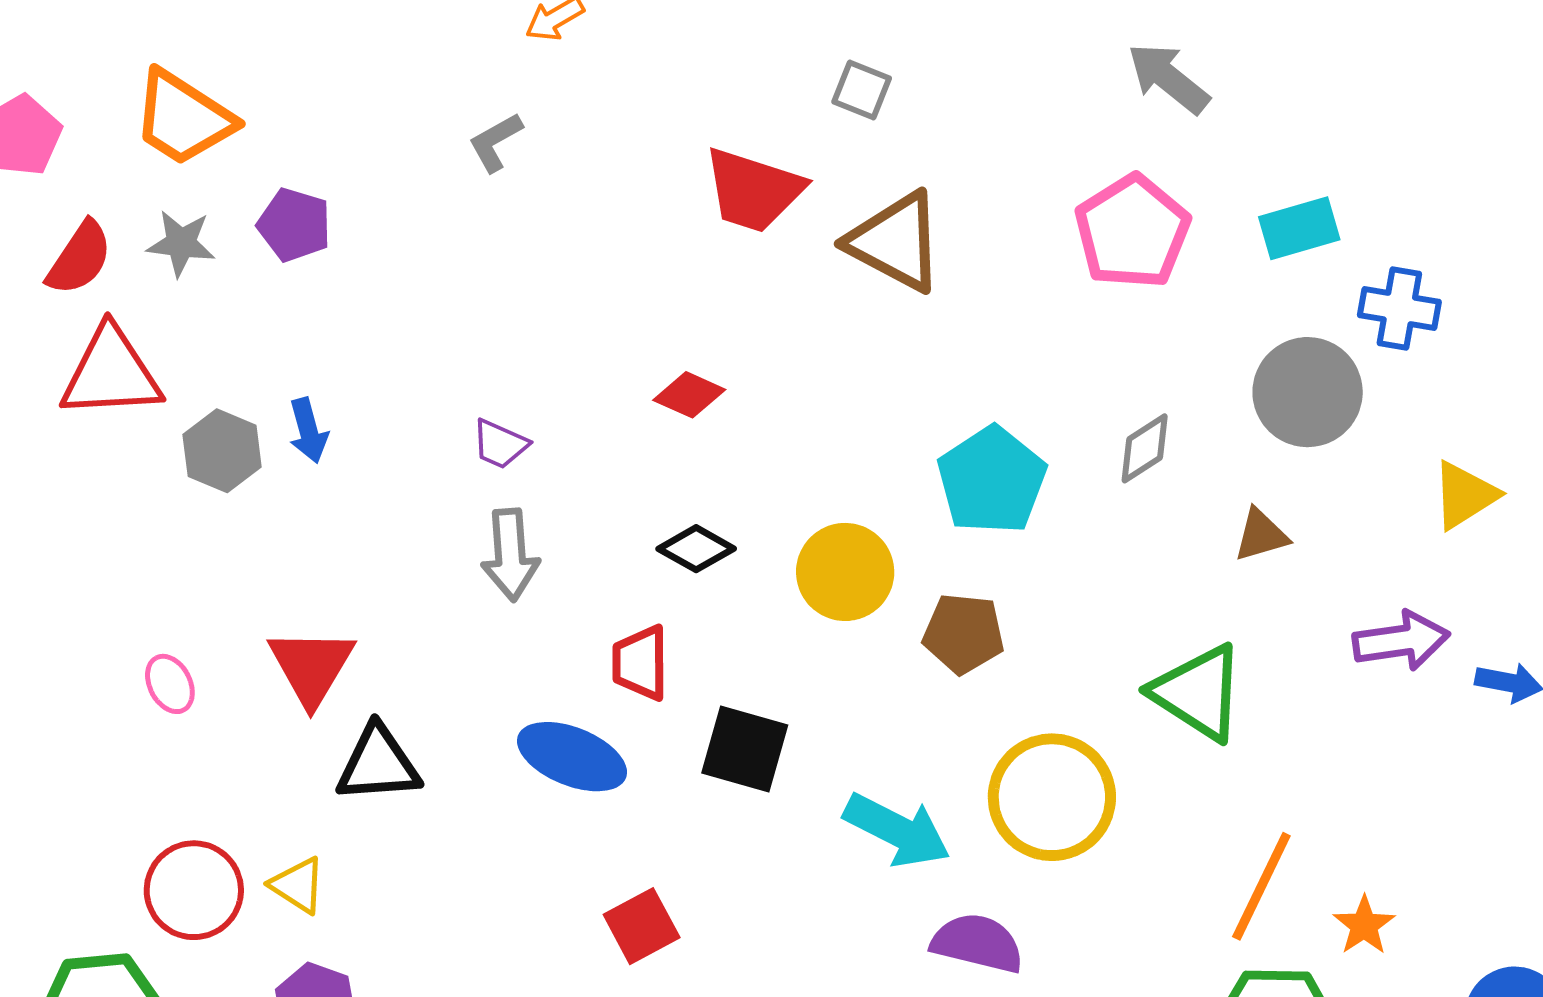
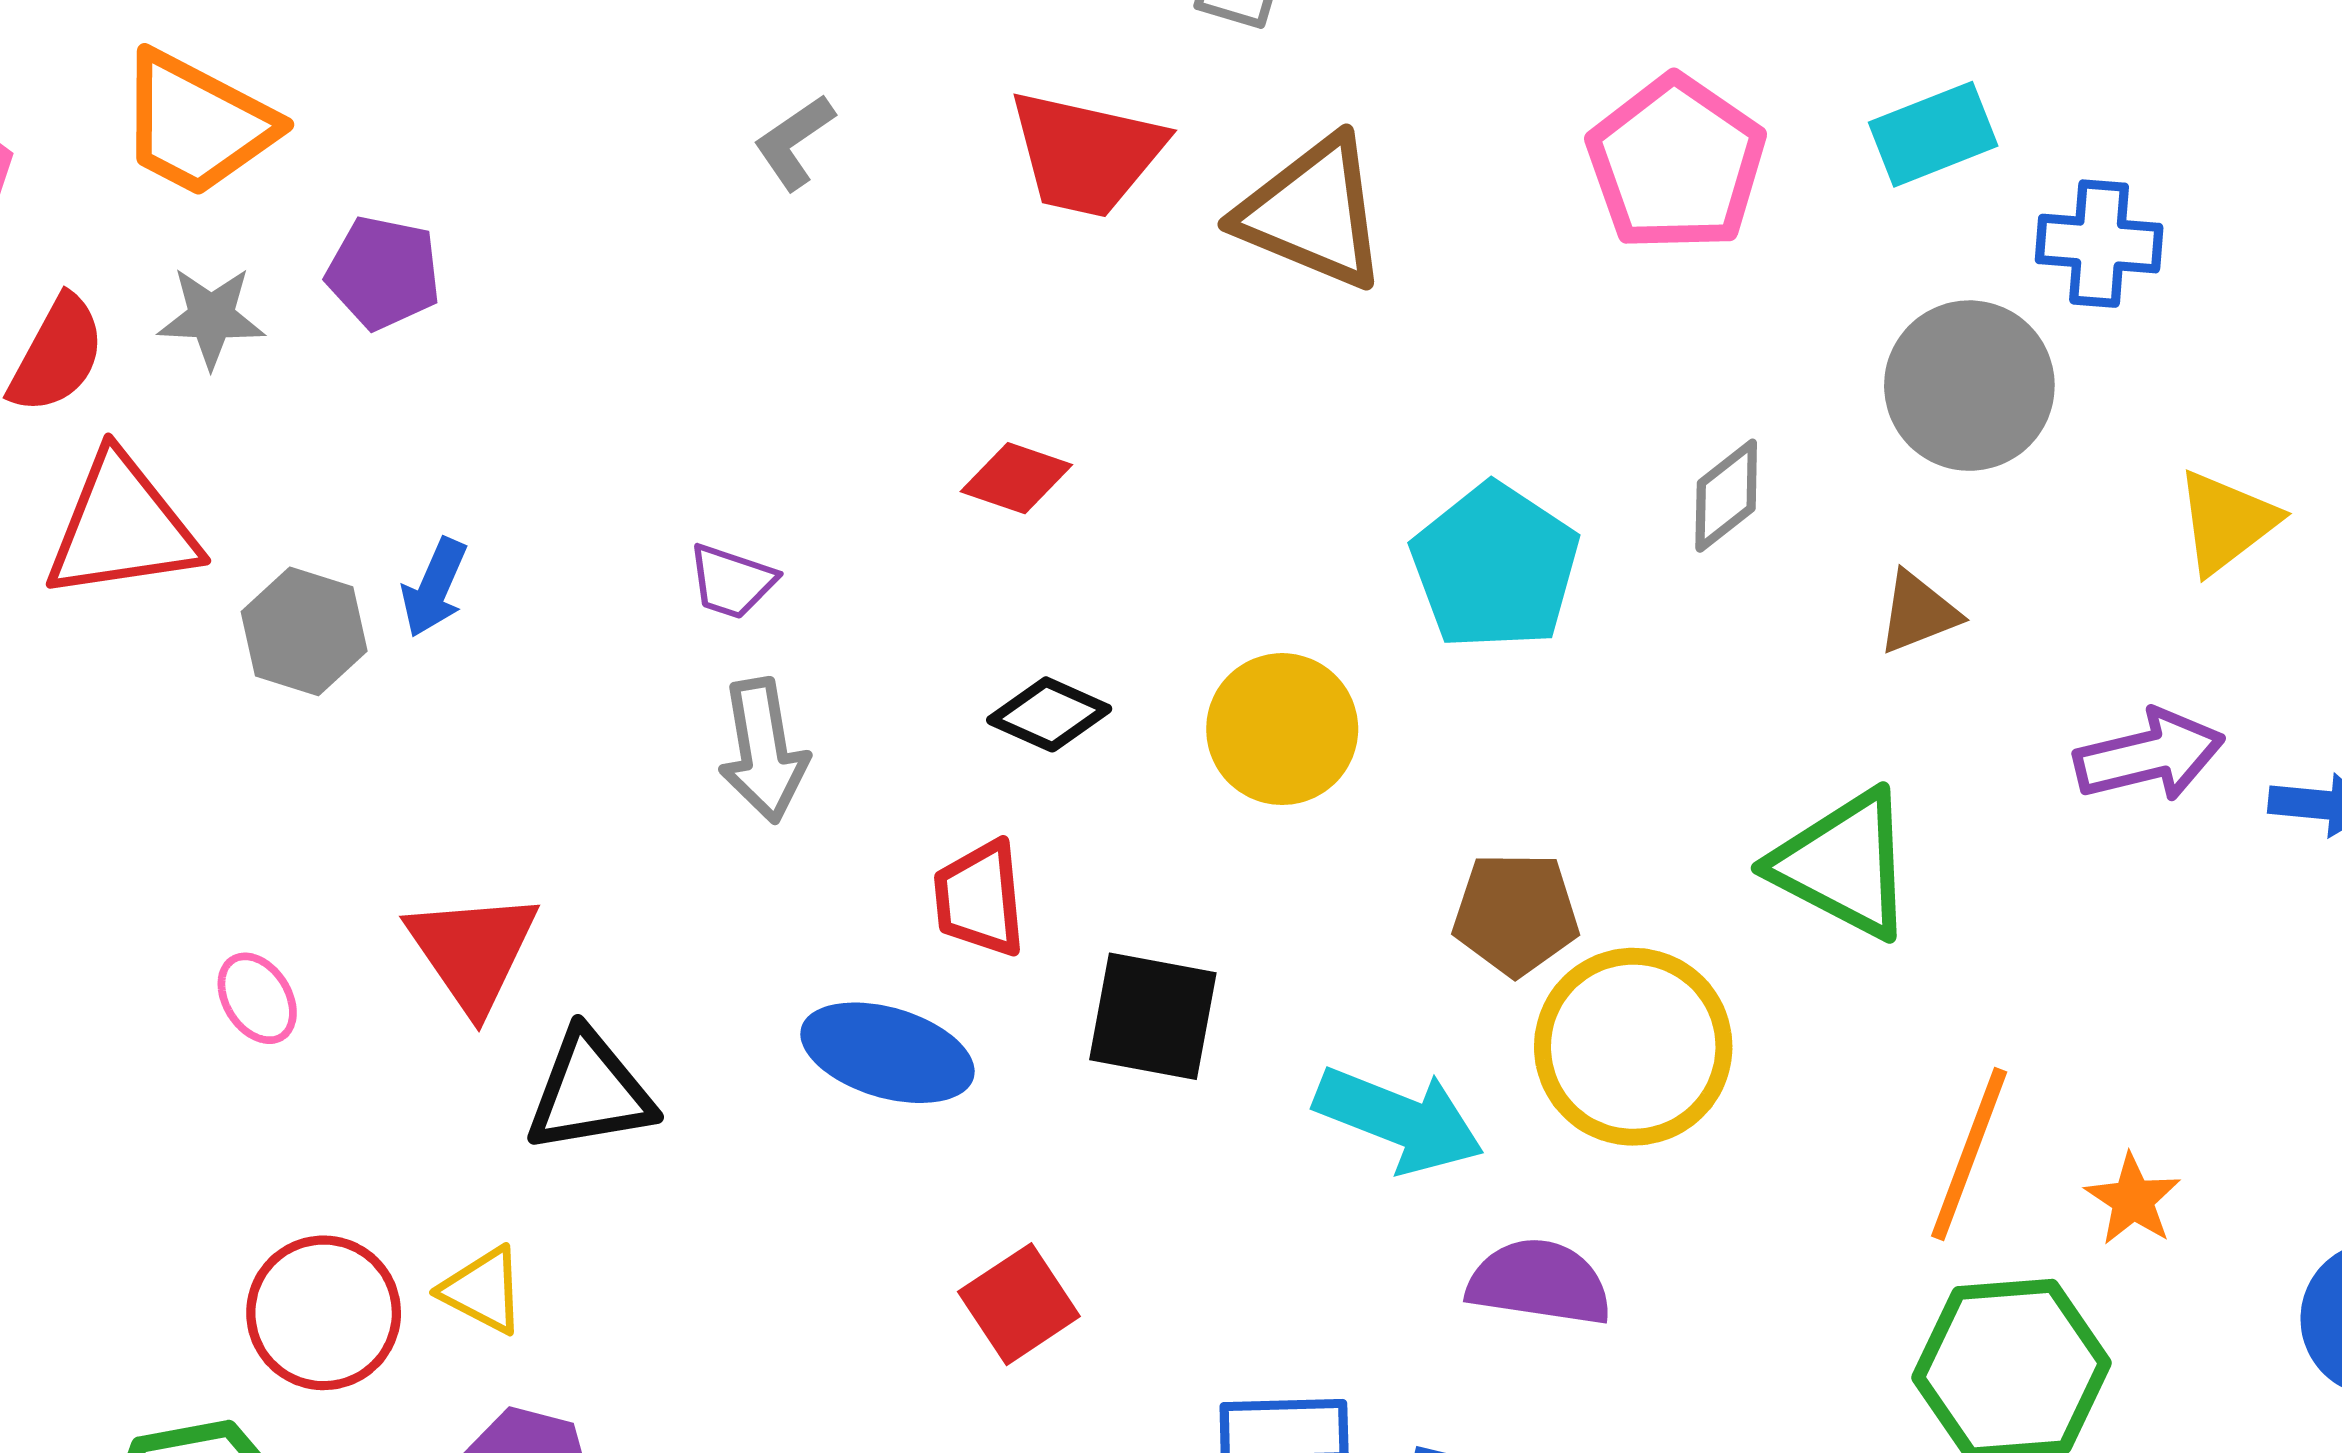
gray L-shape: (495, 142) -> (794, 142), moved
blue arrow: (308, 430) -> (434, 588), turned 44
brown pentagon: (964, 633) -> (1516, 914), moved

